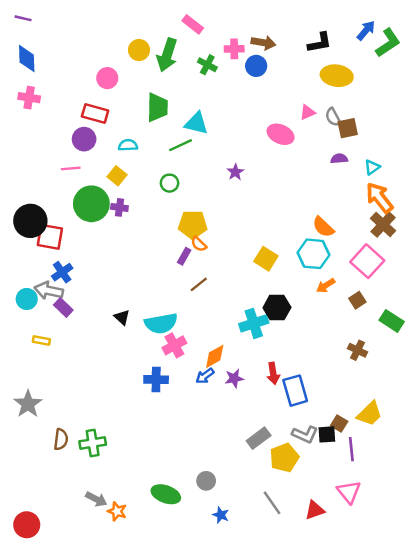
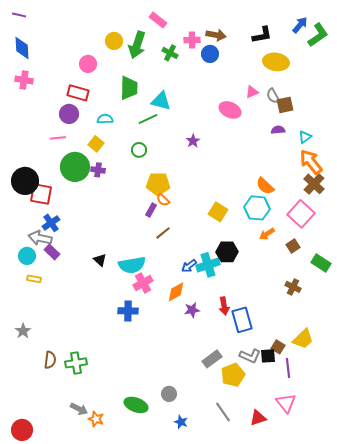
cyan circle: (27, 299) -> (27, 256), moved
blue arrow: (205, 376) -> (189, 266), moved
gray star: (28, 404) -> (23, 331), size x0.7

